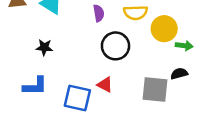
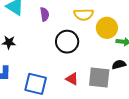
purple semicircle: (99, 13) -> (45, 14), moved
red triangle: (105, 85) -> (72, 79), moved

